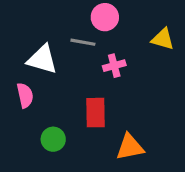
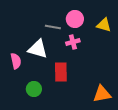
pink circle: (105, 17) -> (75, 19), moved
white triangle: (42, 59) -> (38, 49), moved
orange triangle: (130, 147) -> (102, 94), moved

